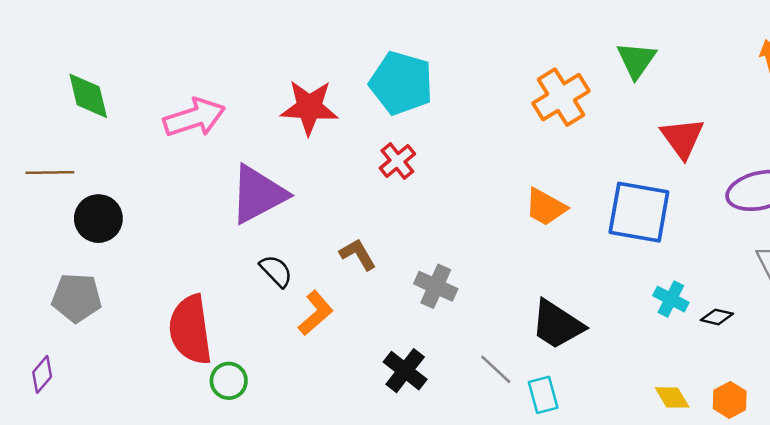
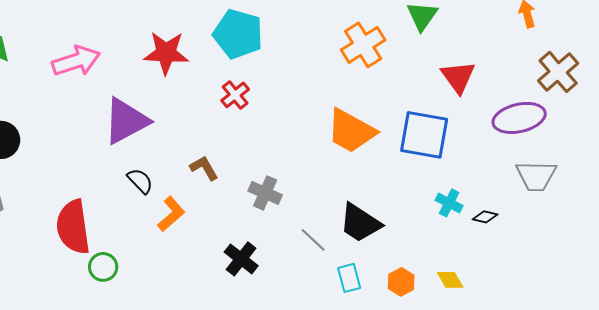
orange trapezoid: (546, 207) -> (351, 131), size x1.5
gray line: (496, 369) -> (313, 240), moved
orange hexagon: (730, 400) -> (401, 282), moved

